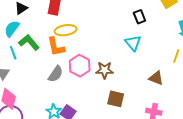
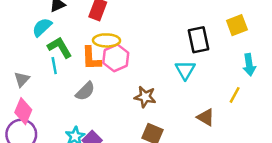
black rectangle: (139, 17) -> (198, 40), size x1.5
cyan line: (13, 53) -> (54, 66), moved
pink hexagon: (80, 66) -> (116, 58), moved

